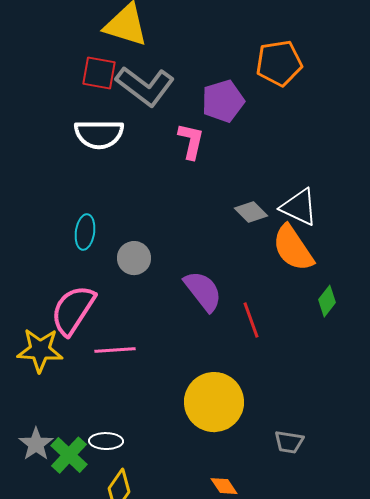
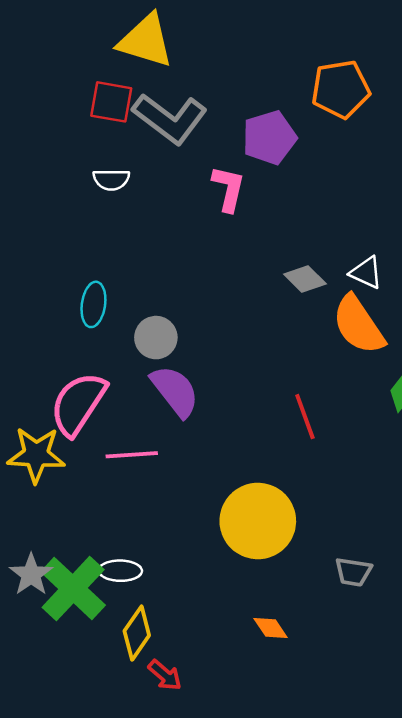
white semicircle: (99, 134) -> (111, 180), size x0.6
white triangle: (299, 207) -> (366, 273), size x0.7
purple semicircle: (203, 291) -> (175, 391), moved
green cross: (69, 455) -> (73, 589), size x1.4

